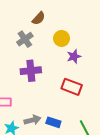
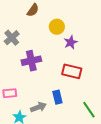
gray cross: (25, 39) -> (12, 38), moved
blue rectangle: (53, 122) -> (57, 97), moved, turned 64

